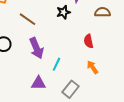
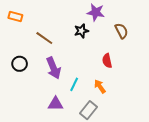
brown semicircle: (102, 12) -> (121, 31), turned 63
orange arrow: (92, 67) -> (100, 86), moved

